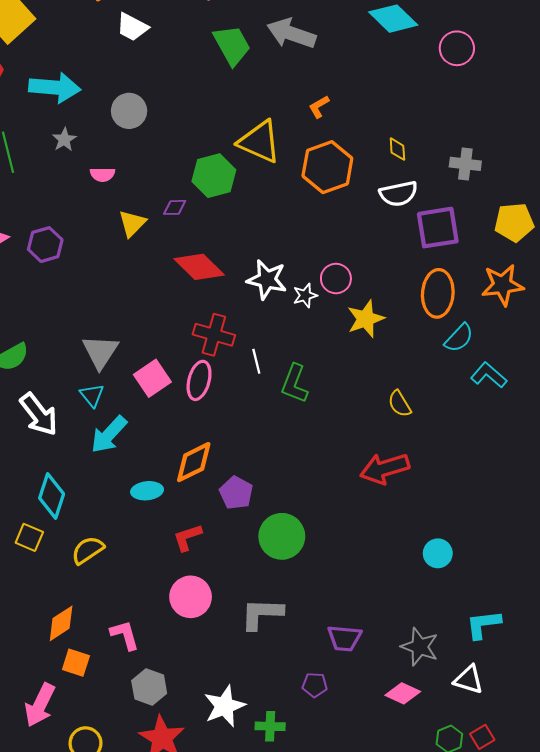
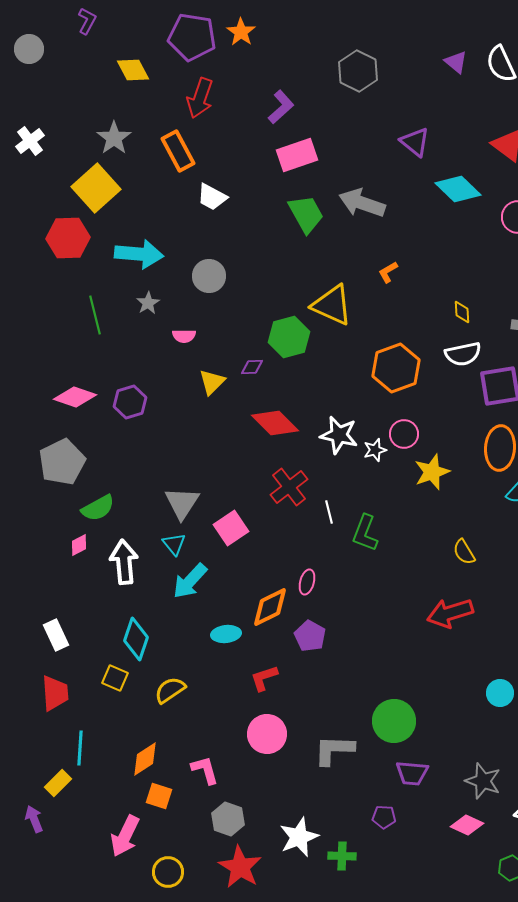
orange hexagon: (327, 167) -> (396, 368), moved
red cross: (214, 335) -> (289, 487), turned 36
pink ellipse: (199, 380) -> (307, 582), moved, size x0.7
white arrow: (39, 414) -> (124, 562), turned -147
green circle: (282, 536) -> (394, 721), moved

